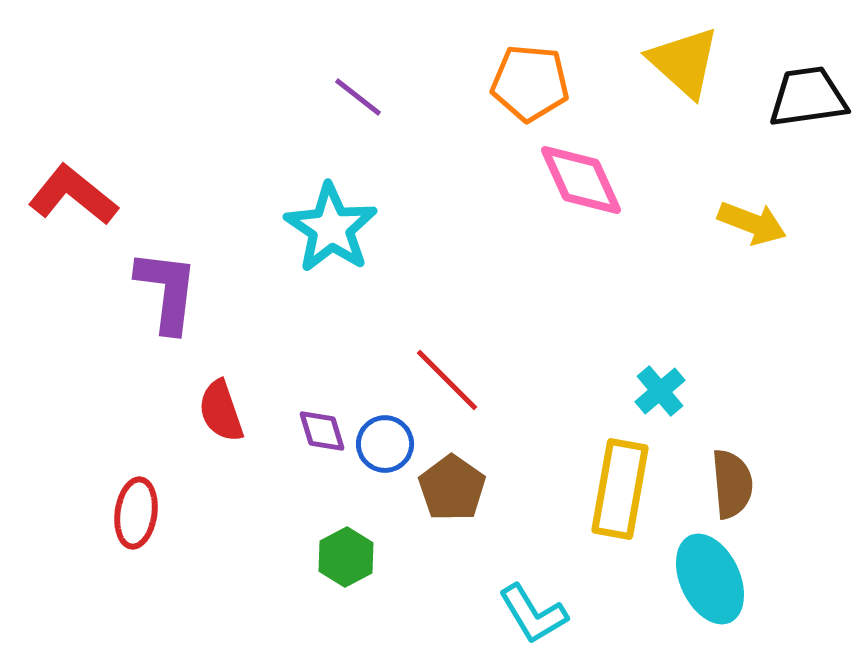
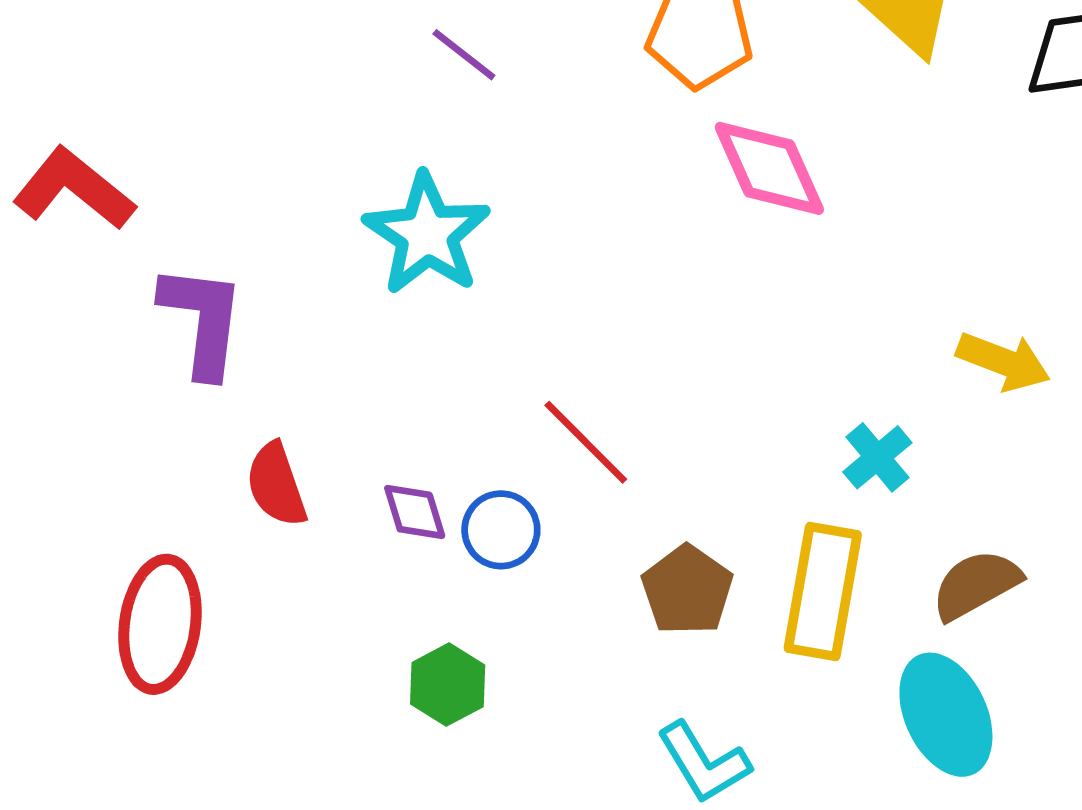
yellow arrow: (752, 223) -> (1003, 361), moved
brown semicircle: (732, 484) -> (976, 585), turned -114
brown pentagon: (452, 488) -> (687, 590), moved
red ellipse: (136, 513) -> (160, 624), size x1.4

